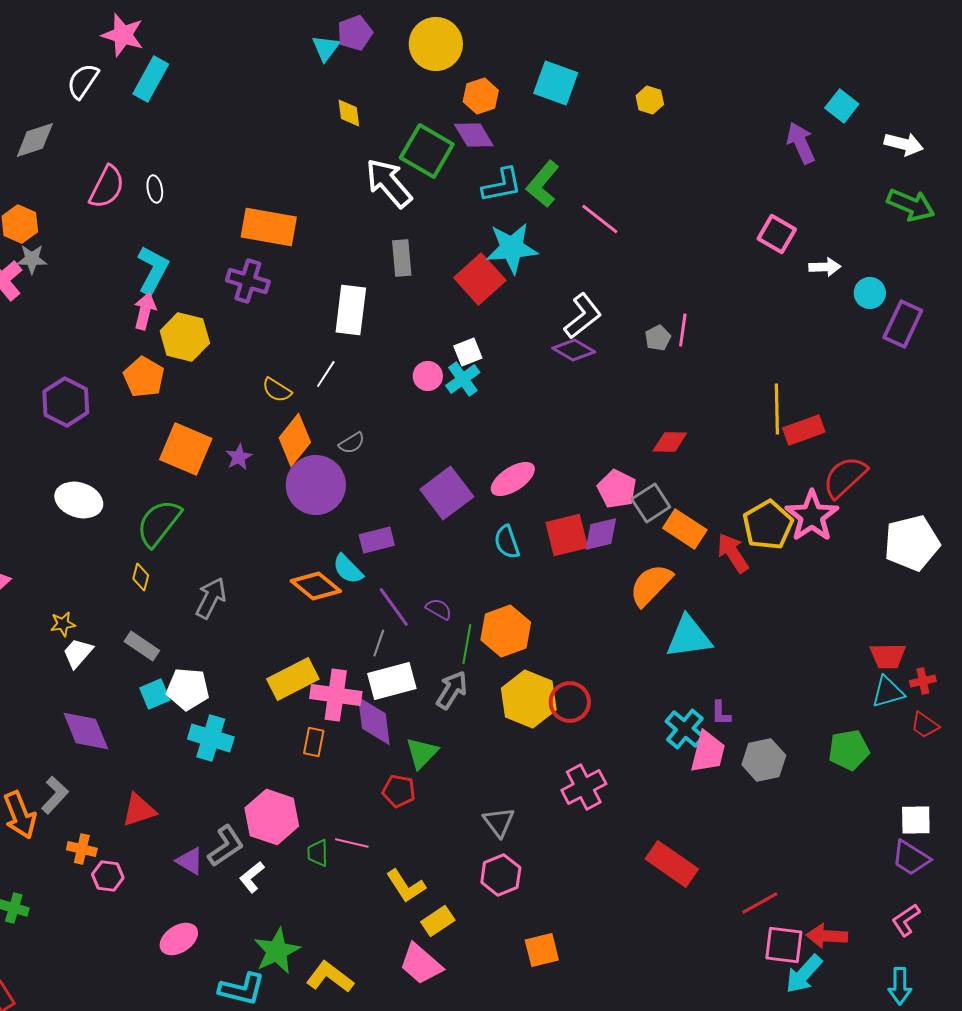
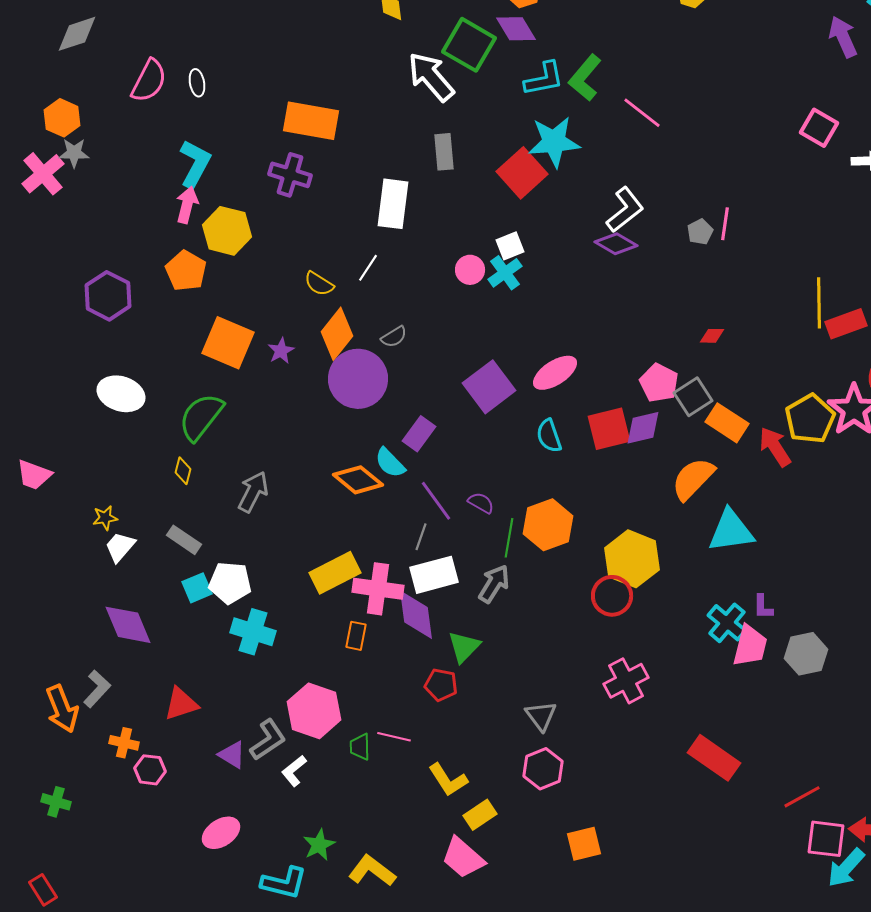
red diamond: (670, 442) -> (712, 336), size x0.7
purple rectangle: (377, 540) -> (419, 434), turned -40
yellow hexagon: (529, 699) -> (632, 559), moved
green star: (277, 951) -> (319, 845), size x0.7

